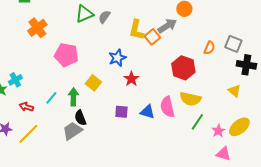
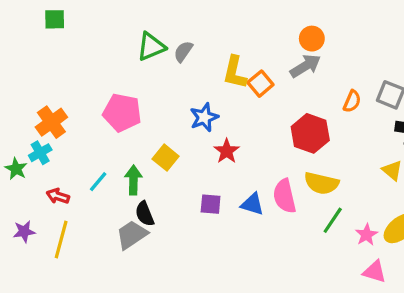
gray arrow: (167, 26) -> (305, 66), moved
orange cross: (37, 28) -> (51, 122), moved
yellow line: (28, 134) -> (61, 240), turned -30

